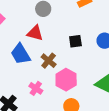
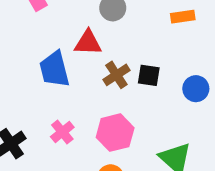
red triangle: (35, 33) -> (88, 43), turned -30
brown cross: (49, 61) -> (116, 75), moved

